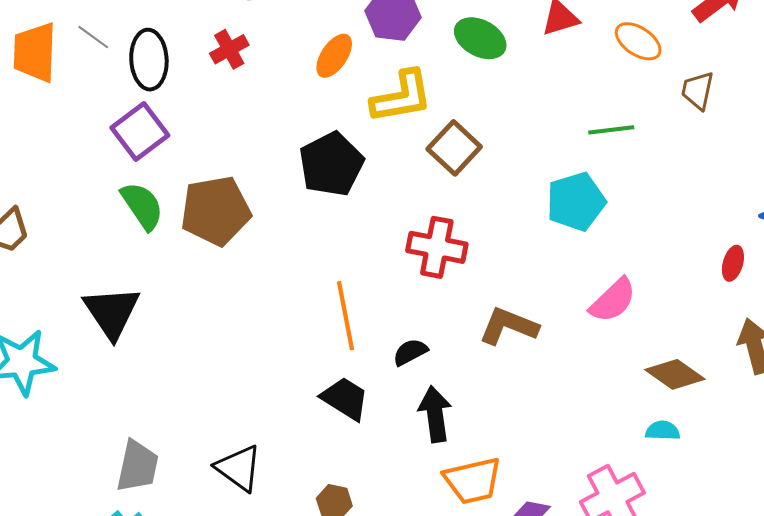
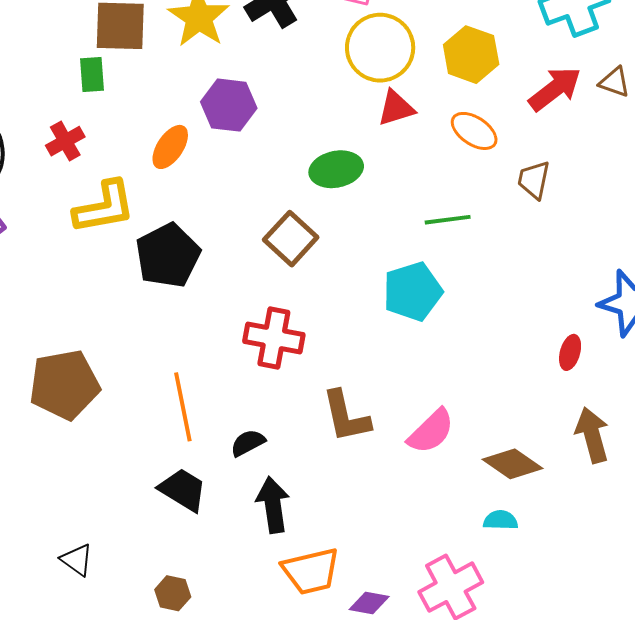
green ellipse: (480, 38) -> (336, 169), moved, turned -39
yellow L-shape: (402, 97) -> (104, 207), moved
brown pentagon: (216, 211) -> (64, 385), moved
pink semicircle: (613, 300) -> (431, 431), moved
brown L-shape: (509, 326) -> (346, 416), turned -124
black triangle: (239, 468) -> (77, 560), size x0.7

